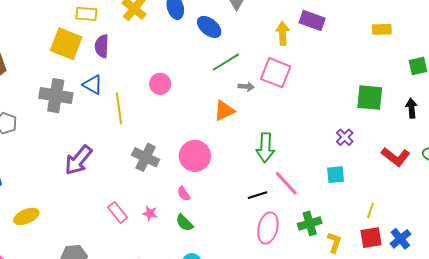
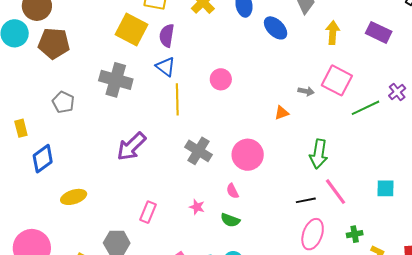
yellow arrow: (283, 33) -> (333, 33), moved
green line: (226, 62) -> (366, 108), moved
blue triangle: (93, 85) -> (165, 67), moved
orange triangle: (224, 111) -> (282, 113), size x0.7
purple cross: (345, 137) -> (397, 92), moved
pink rectangle: (118, 212) -> (148, 212), moved, turned 55
green semicircle: (184, 223) -> (230, 220), turned -30
green cross: (310, 223) -> (355, 234), size x0.7

